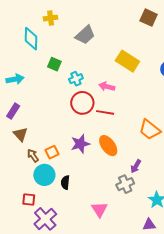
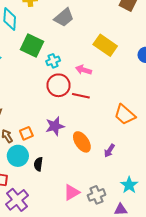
green square: (54, 64) -> (32, 45), size x1.6
orange ellipse: (108, 146) -> (82, 142), moved
gray cross: (125, 184) -> (96, 195), moved
pink triangle: (100, 209) -> (72, 192), turned 30

